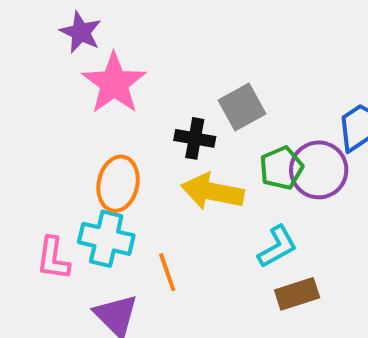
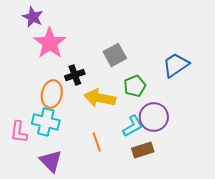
black cross: (195, 138) -> (75, 75), moved, turned -30
purple circle: (319, 170) -> (154, 117), moved
orange line: (167, 272) -> (97, 142), moved

